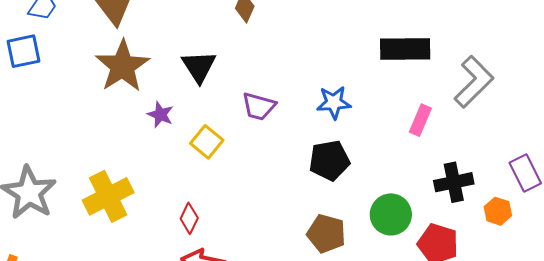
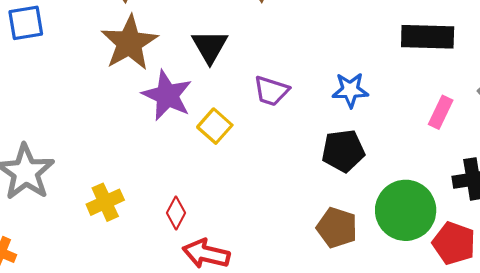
purple star: (160, 115) -> (167, 95), size x1.8
yellow cross: (108, 196) -> (105, 202), moved, size x0.7
green circle: (391, 214) -> (406, 210), size x1.4
red diamond: (189, 218) -> (176, 213), moved

